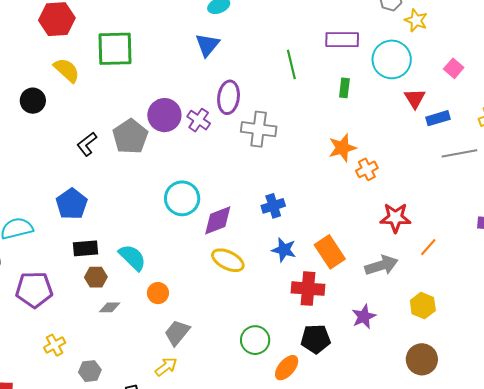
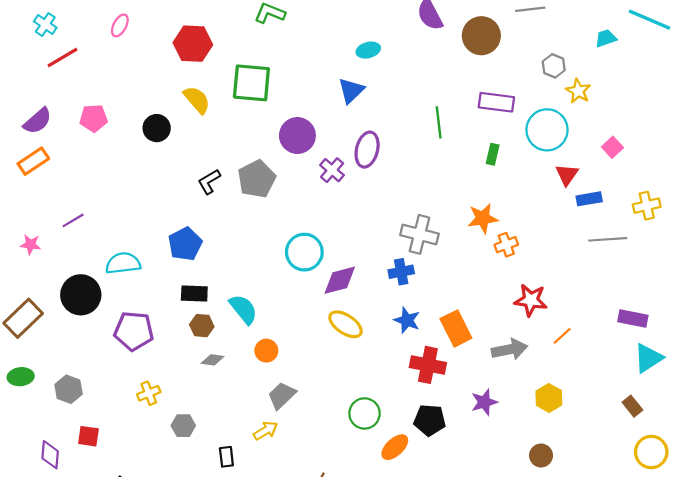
purple circle: (164, 115) -> (297, 136), moved
gray cross: (259, 129) -> (419, 234), moved
brown circle: (422, 359) -> (541, 455), size x0.7

